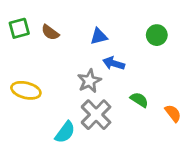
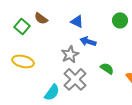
green square: (19, 28) -> (22, 26), moved, turned -35
blue triangle: (99, 36) -> (77, 21), turned 40

